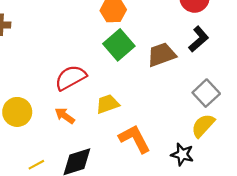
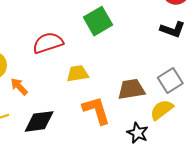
black L-shape: (199, 39) -> (173, 29), turned 50
brown trapezoid: (162, 55) -> (131, 89), moved
orange arrow: (65, 116) -> (19, 87), moved

